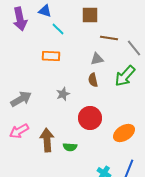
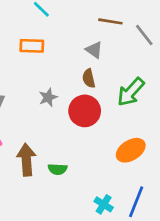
gray triangle: (97, 59) -> (94, 50), turned 48
green arrow: (125, 76) -> (131, 92), moved
red circle: (90, 118) -> (85, 111), moved

